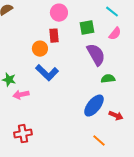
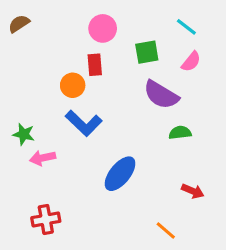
purple semicircle: (96, 55) -> (161, 95), turned 150
blue ellipse: (94, 106) -> (120, 174), moved

